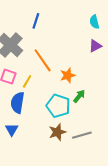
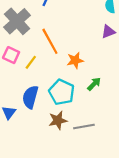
green arrow: (79, 96) -> (94, 84), moved
blue semicircle: (18, 103) -> (30, 97), moved

